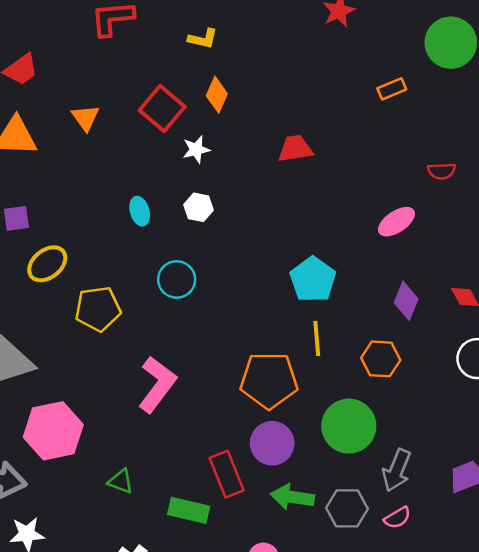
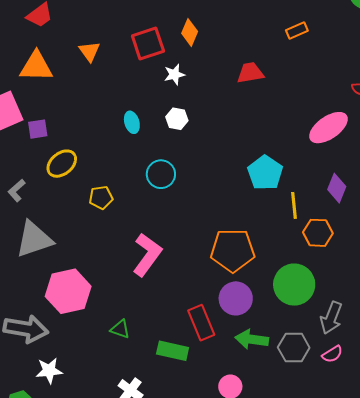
orange rectangle: (392, 89) -> (297, 31), moved
red square: (162, 108) -> (148, 44), turned 32
pink ellipse: (397, 222) -> (328, 128), size x1.4
yellow pentagon: (98, 309) -> (101, 198), size x0.7
yellow line: (317, 338) -> (294, 205), moved

